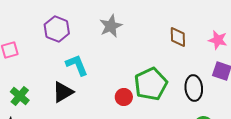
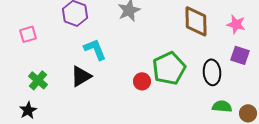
brown diamond: (178, 37) -> (196, 21), size x1.5

